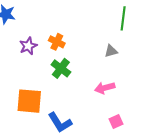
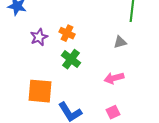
pink square: (116, 121) -> (113, 112), moved

